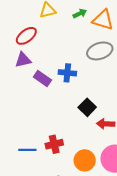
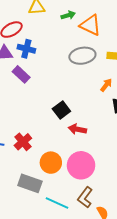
blue cross: (67, 73) -> (26, 49), moved
red cross: (54, 144) -> (23, 142), turned -36

